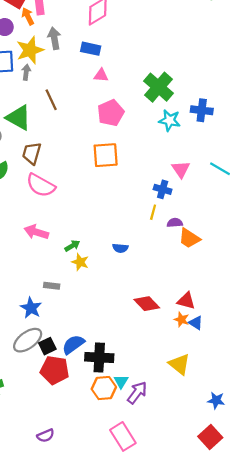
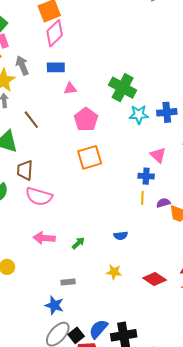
blue cross: (202, 110) -> (167, 112), moved
yellow star: (80, 262) -> (114, 272), moved

